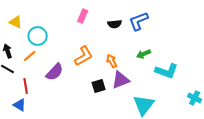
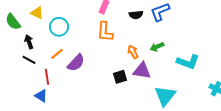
green arrow: (144, 54) -> (157, 47), moved
orange line: (30, 56) -> (57, 54), moved
orange L-shape: (84, 56) -> (105, 32), moved, turned 125
purple triangle: (121, 80) -> (142, 71), turned 30

